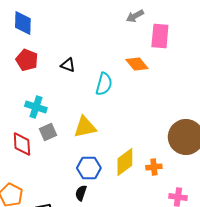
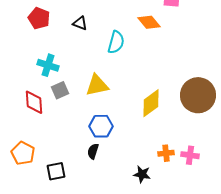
yellow diamond: (125, 162) -> (151, 103), moved
orange cross: (154, 167) -> (166, 153), moved

